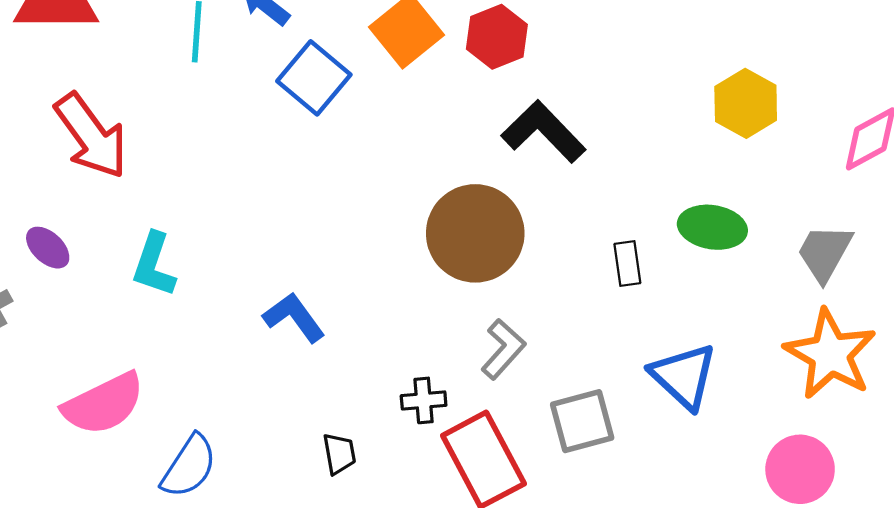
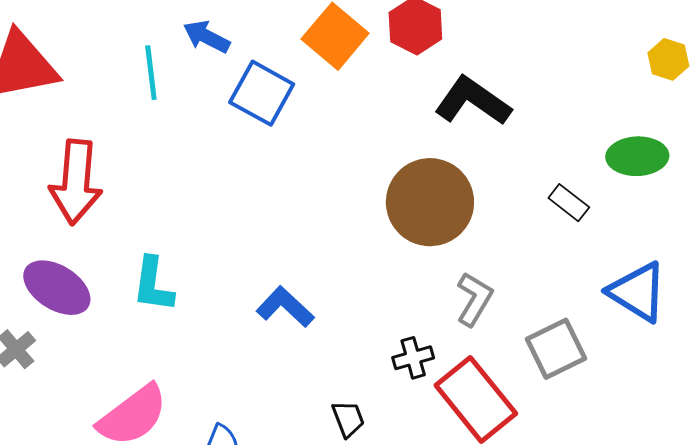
yellow hexagon: (746, 103) -> (668, 59), moved, size x0.7
red arrow: (91, 136) -> (76, 182), turned 52
purple ellipse: (48, 248) -> (57, 288), size x1.6
black rectangle: (627, 264) -> (569, 203), turned -33

